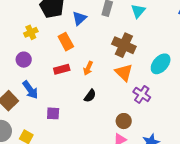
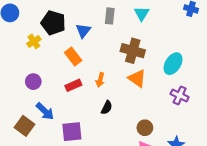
yellow cross: (31, 32) -> (34, 41), moved
purple cross: (142, 94) -> (180, 95), moved
purple square: (53, 113) -> (72, 132), size x1.5

